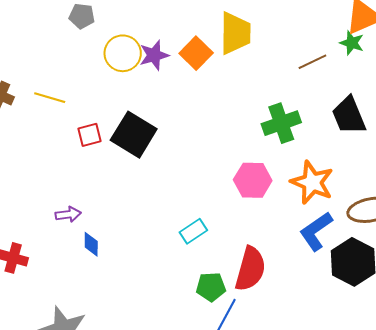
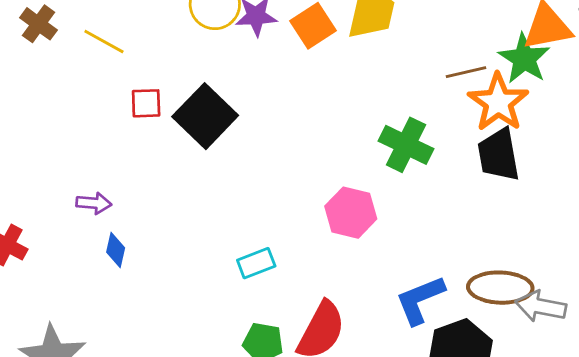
green star: (352, 43) -> (524, 59), size x1.5
green cross: (281, 123) -> (406, 145), turned 33
orange star: (312, 182) -> (498, 102), moved

